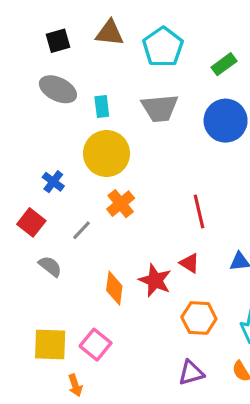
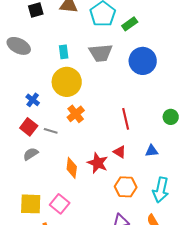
green rectangle: (224, 64) -> (130, 24), moved
gray ellipse: (58, 89) -> (19, 46), moved
red square: (31, 222) -> (29, 127), moved
gray line: (81, 230) -> (51, 131), turned 64
gray semicircle: (50, 266) -> (31, 154), turned -70

